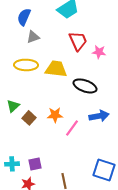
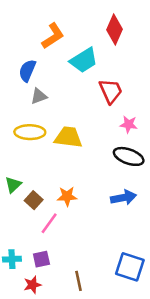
red trapezoid: (78, 41) -> (111, 91), moved
pink star: (99, 52) -> (129, 124), moved
black ellipse: (85, 86) -> (129, 156), moved
pink line: (72, 128) -> (49, 223), moved

